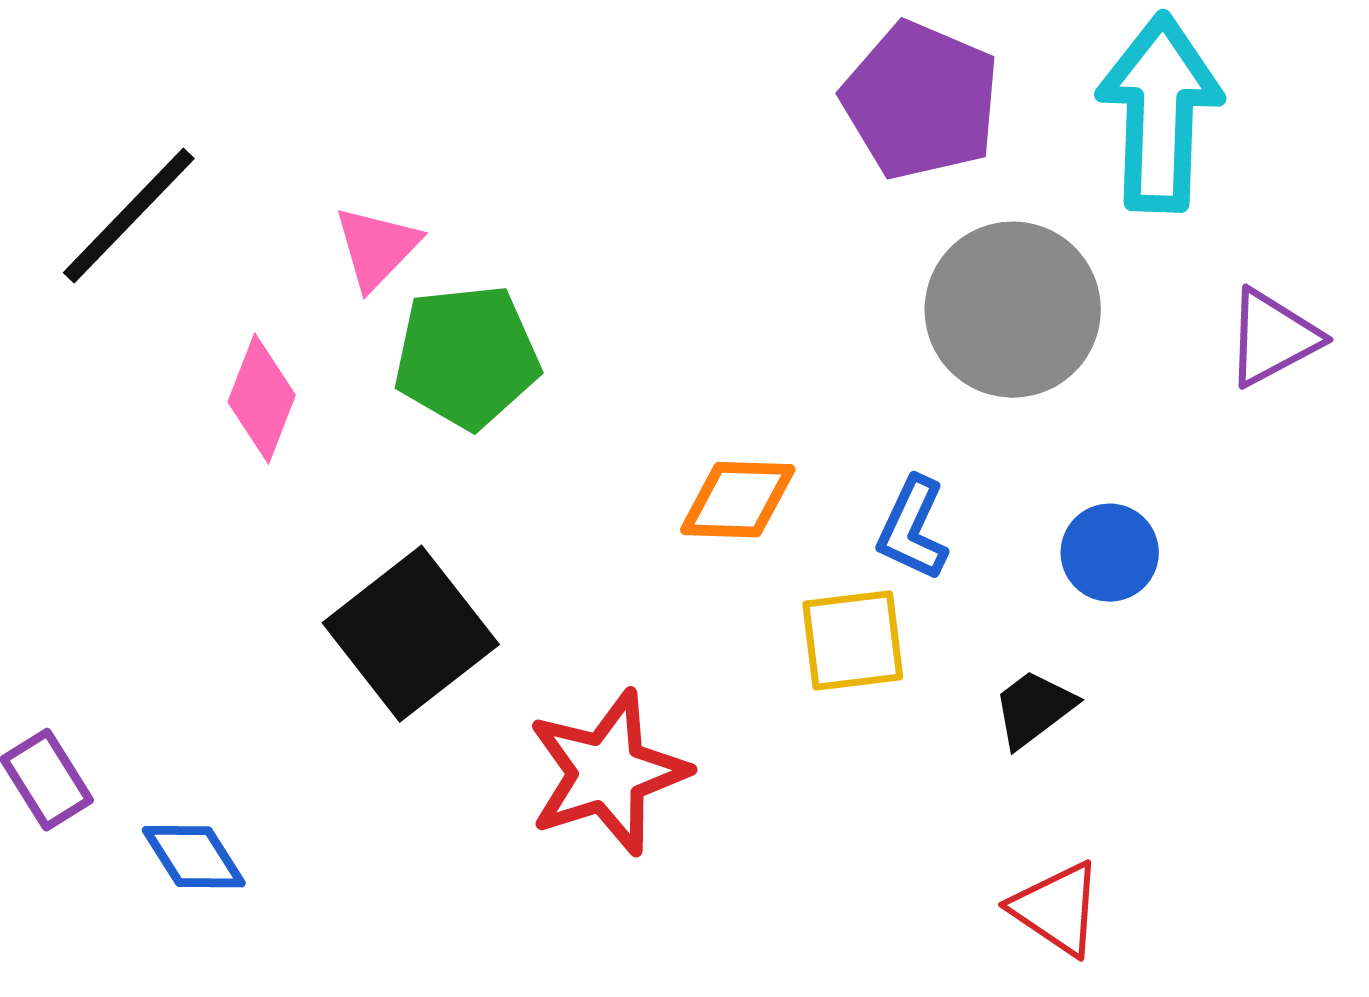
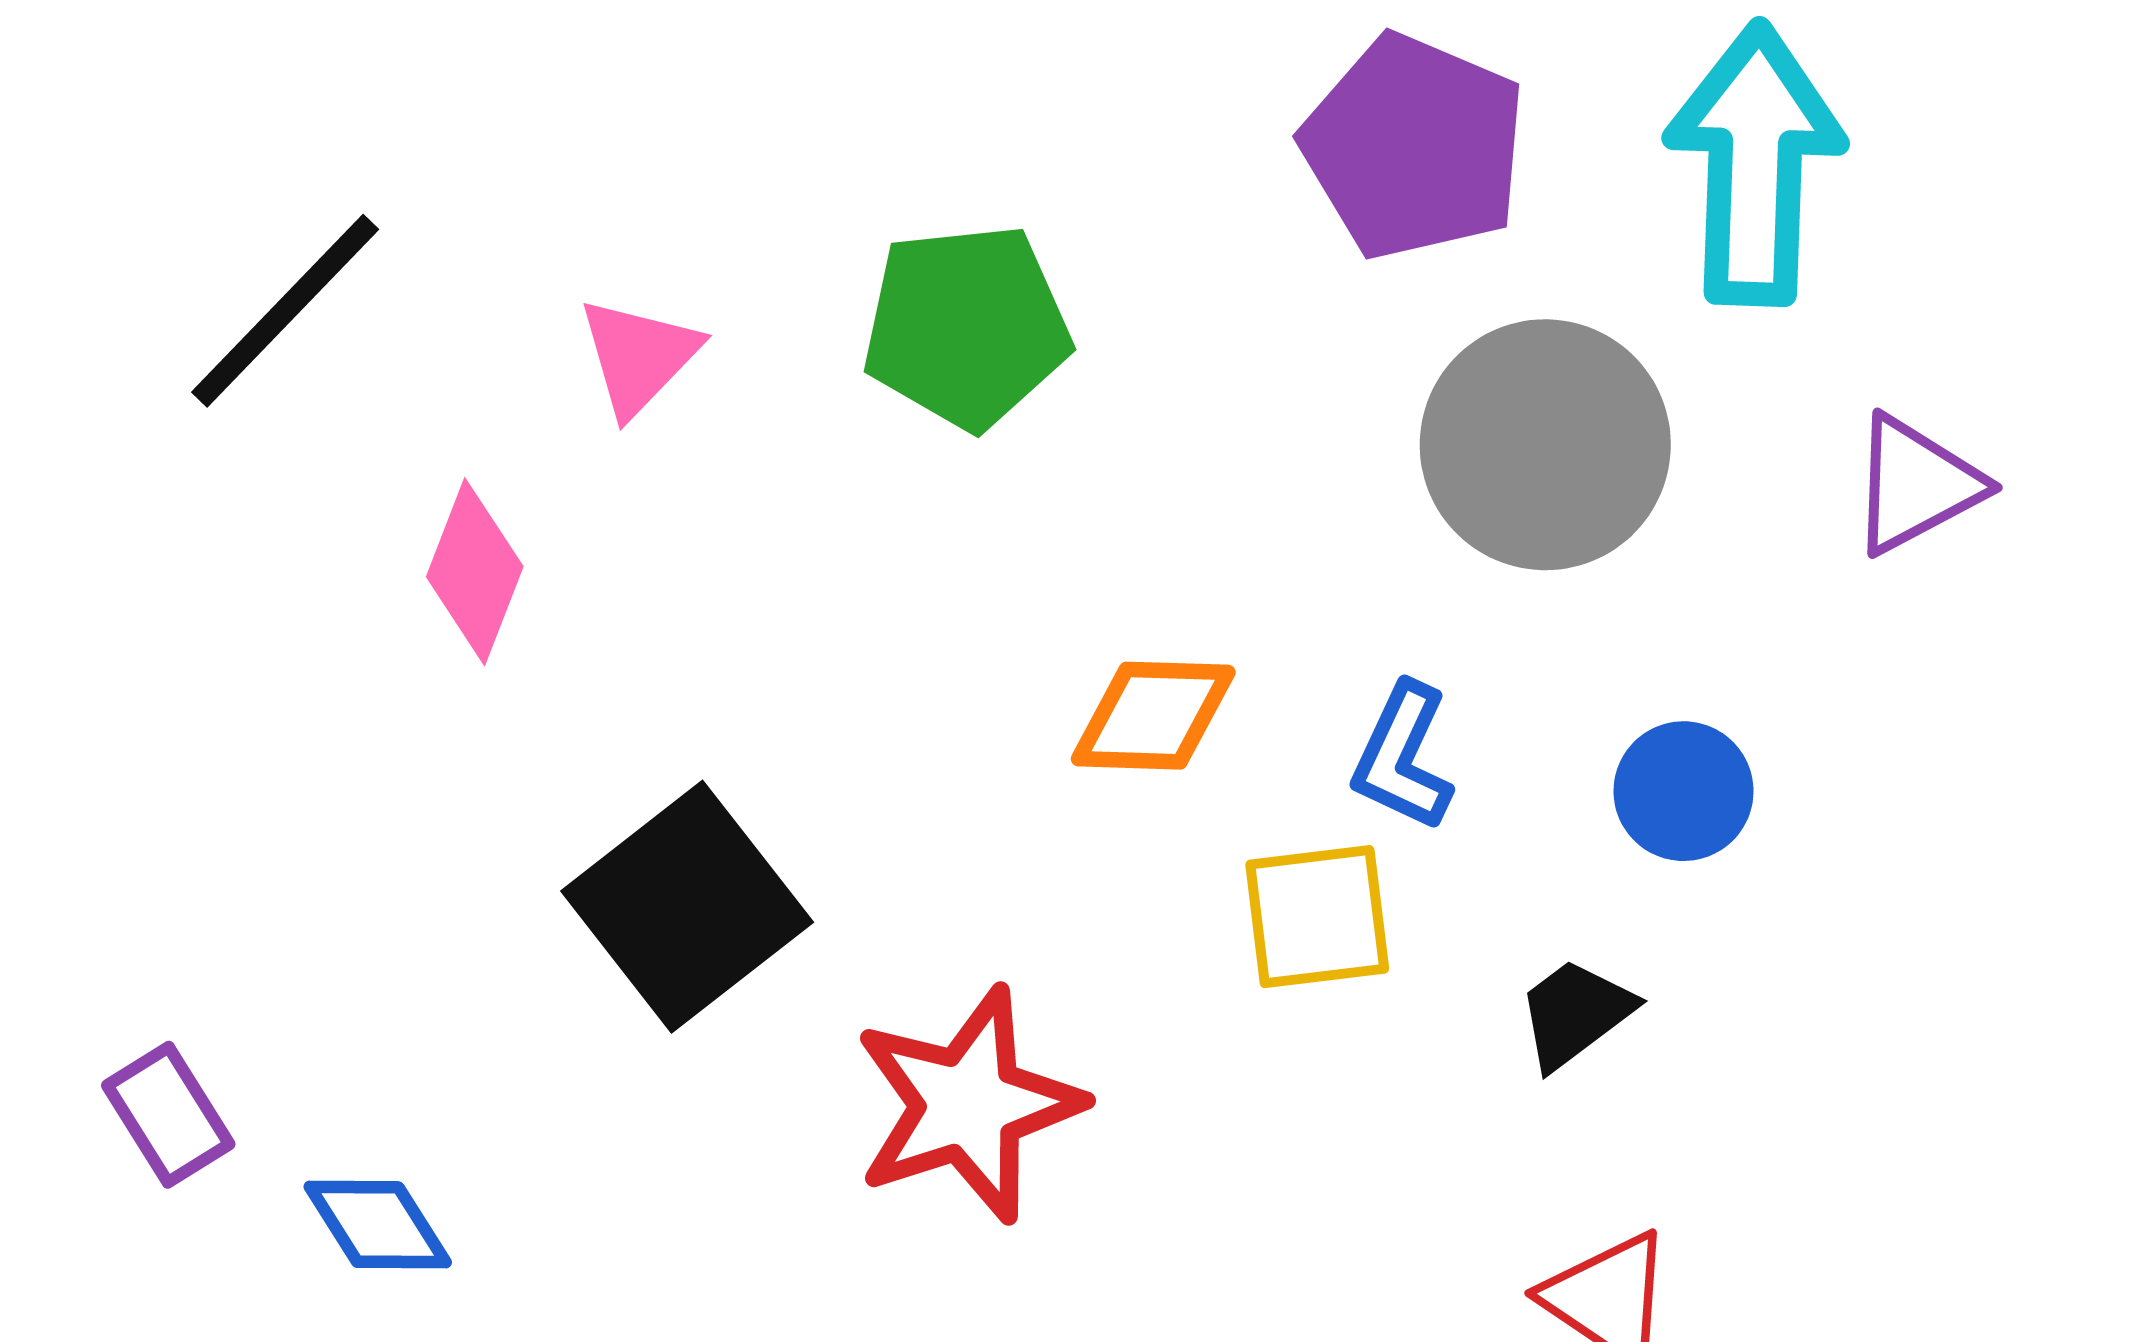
green pentagon: (467, 357) -> (966, 326), moved

